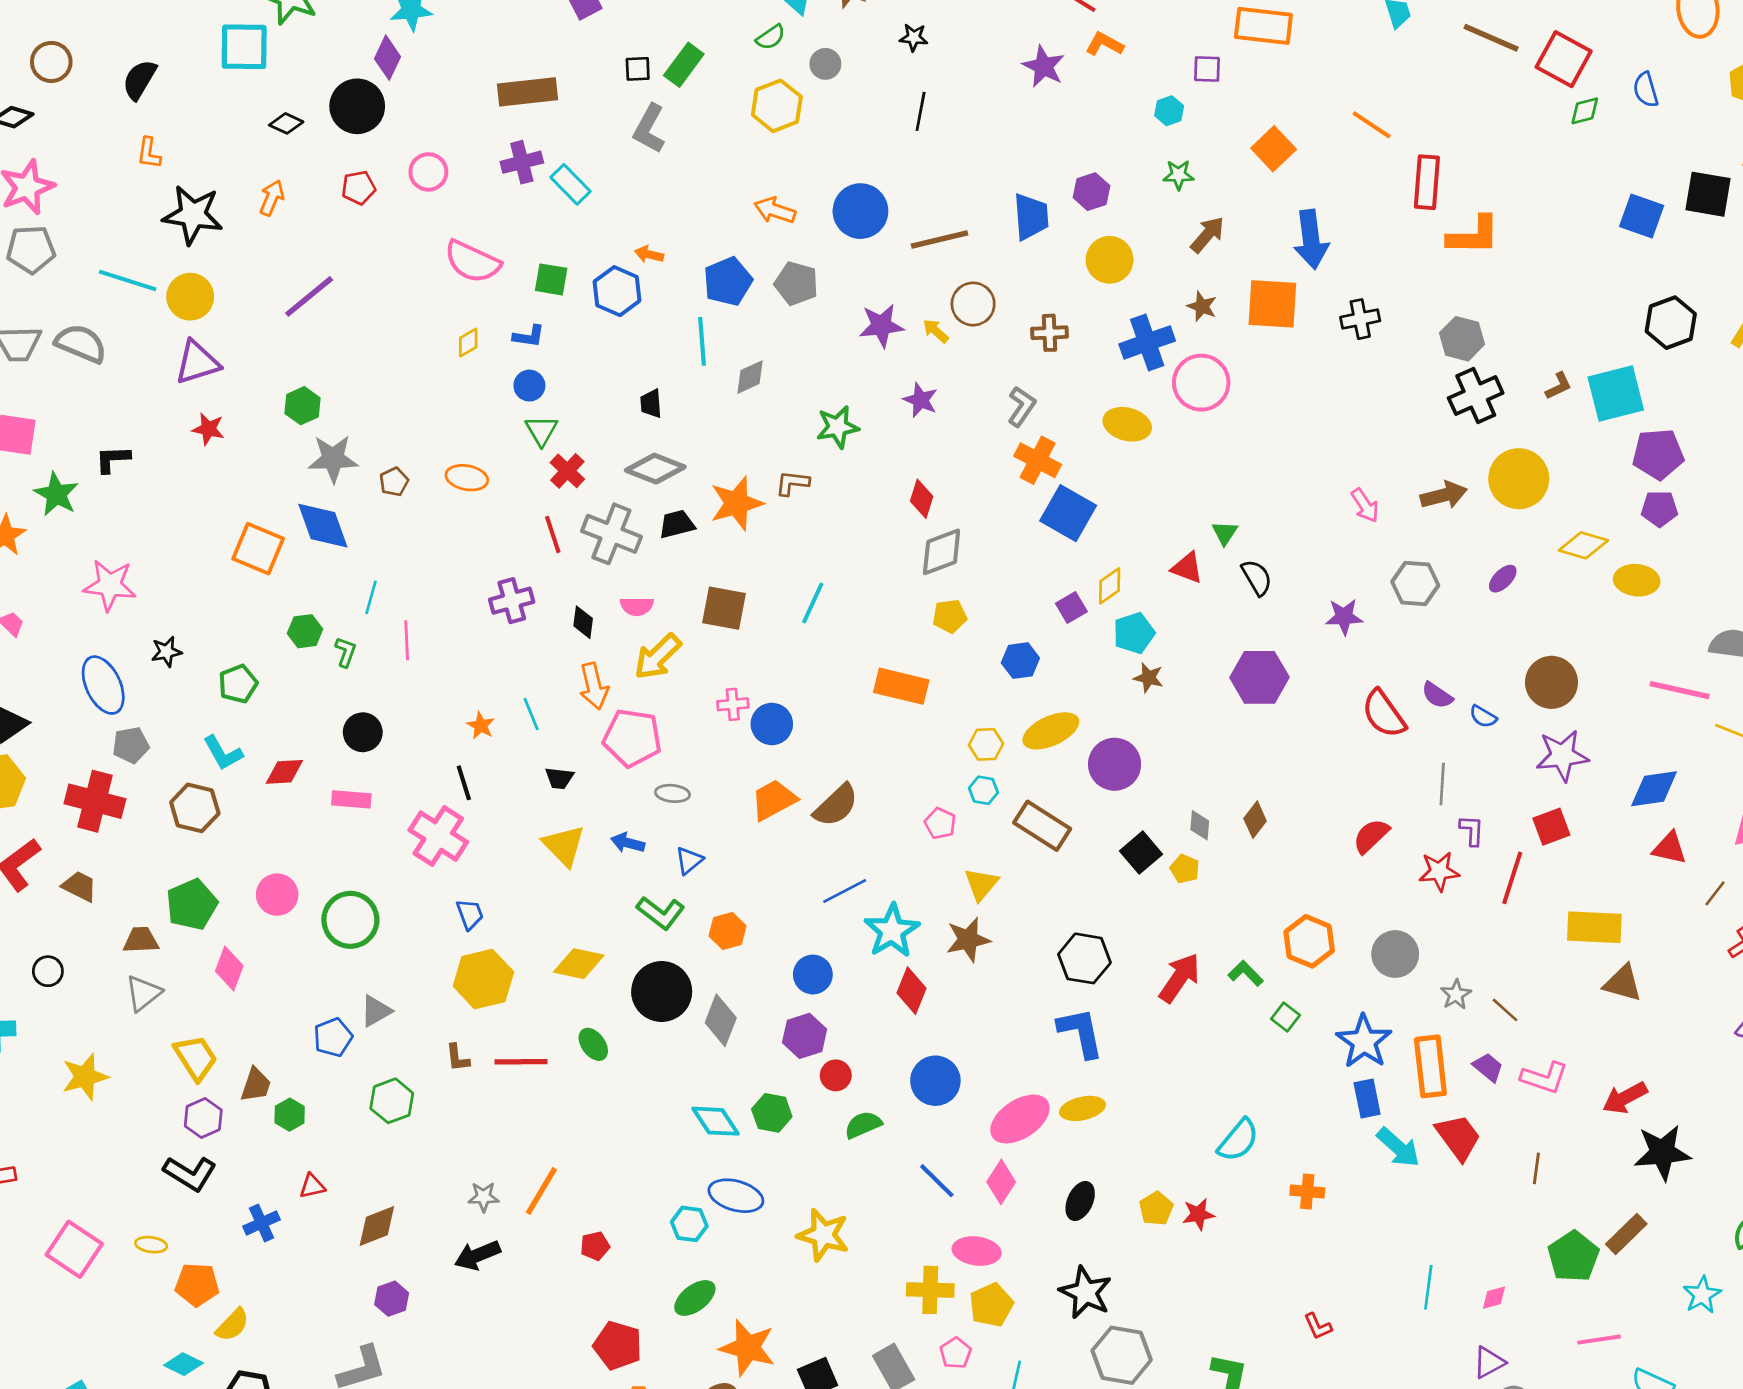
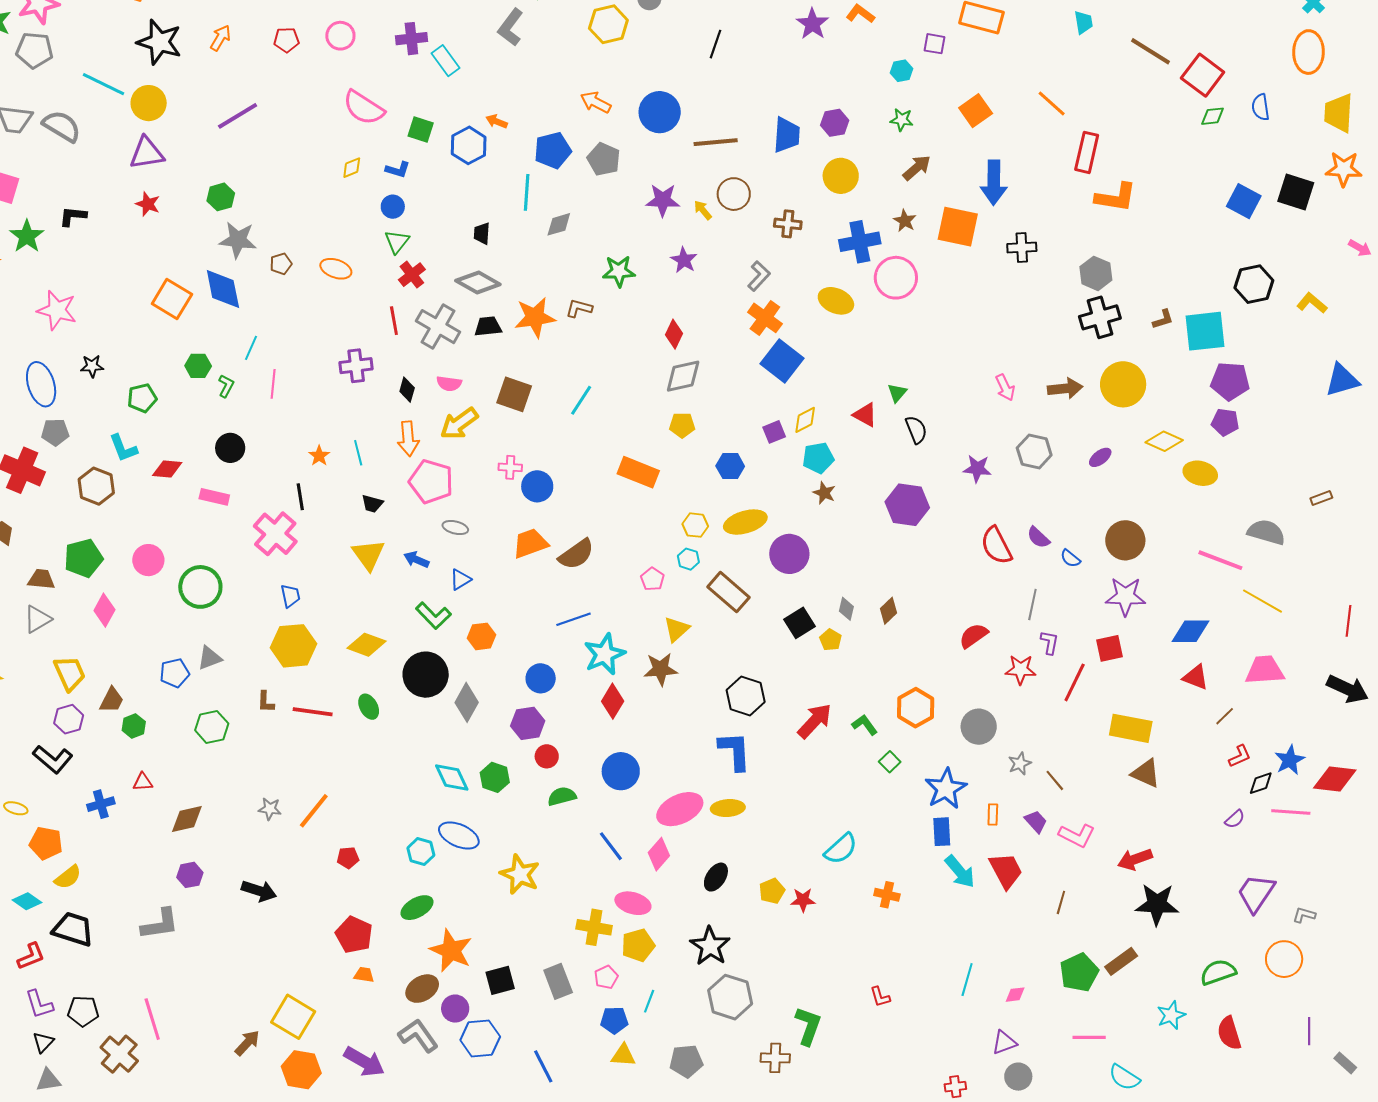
orange rectangle: (1430, 1066) -> (993, 815), size x0.5
black arrow: (477, 1255) -> (259, 891), moved, turned -148

